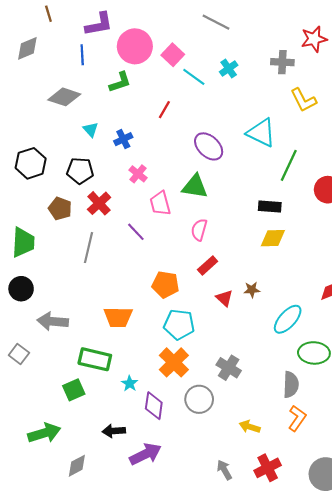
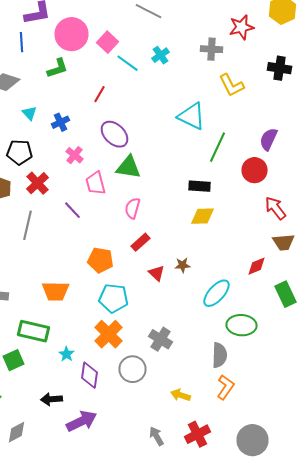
purple ellipse: (209, 146) -> (114, 134), moved

